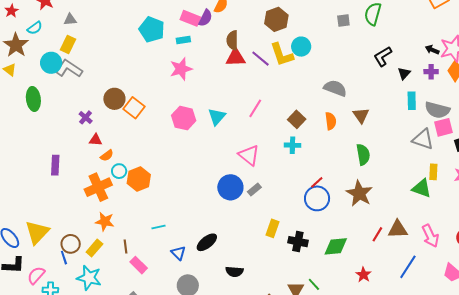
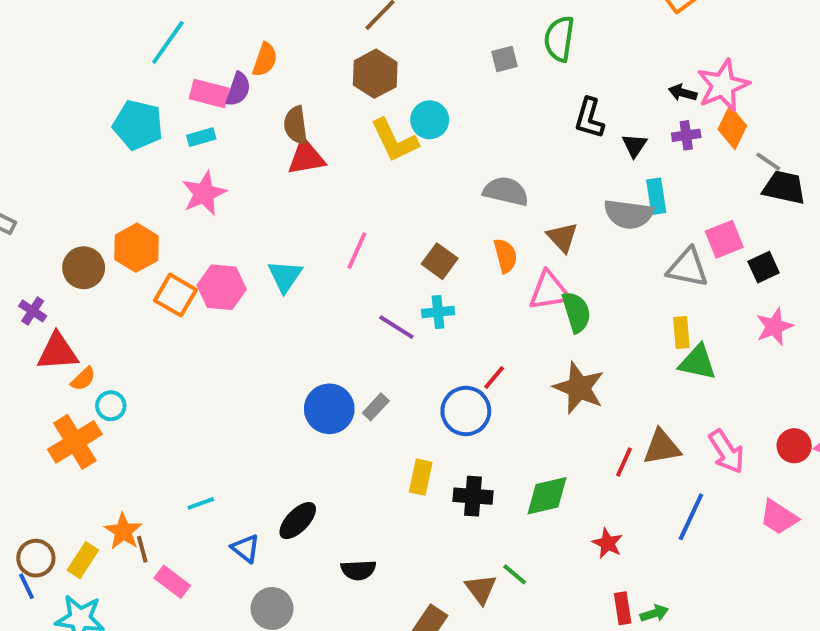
black L-shape: (383, 56) -> (589, 118), turned -35
purple line: (261, 59) -> (396, 327), moved
orange square: (134, 108) -> (176, 295), moved
gray semicircle: (437, 110) -> (629, 214), moved
red triangle: (96, 140) -> (58, 352), size x1.6
pink triangle: (249, 155) -> (549, 291), moved, turned -40
yellow rectangle: (433, 172) -> (681, 332), moved
orange hexagon: (139, 179) -> (136, 248), moved
blue circle: (317, 198) -> (466, 411), moved
orange star: (105, 221) -> (123, 531), moved, turned 30

